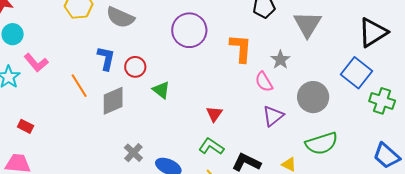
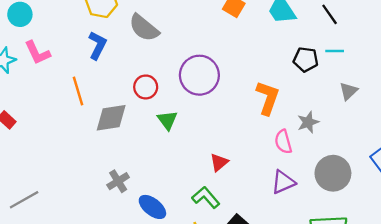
gray triangle: (307, 24) -> (348, 91), size x0.6
purple circle: (189, 30) -> (199, 75), moved
blue L-shape: (106, 58) -> (97, 45), moved

